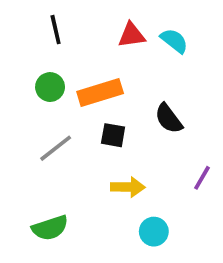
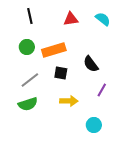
cyan semicircle: (174, 41) -> (103, 19), moved
purple line: (202, 178) -> (102, 90), moved
green semicircle: (50, 228) -> (28, 104), moved
cyan circle: (154, 232) -> (94, 125), moved

